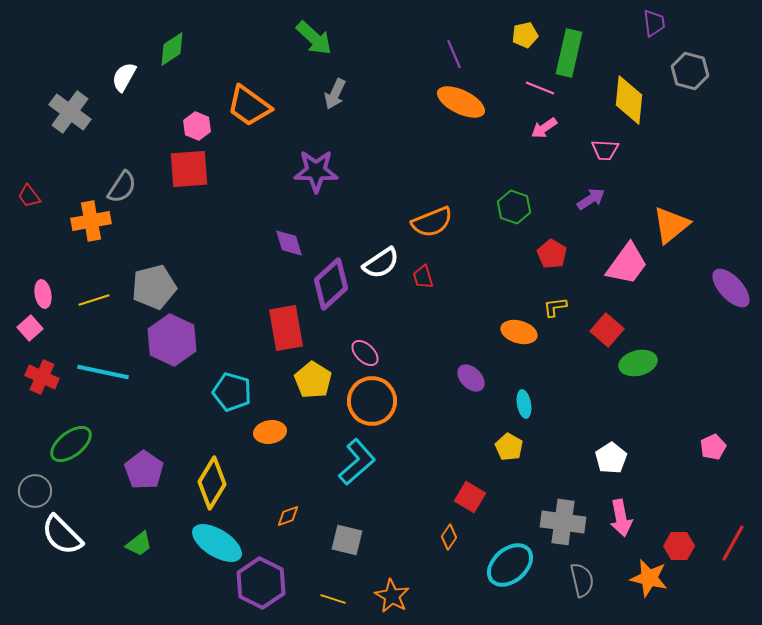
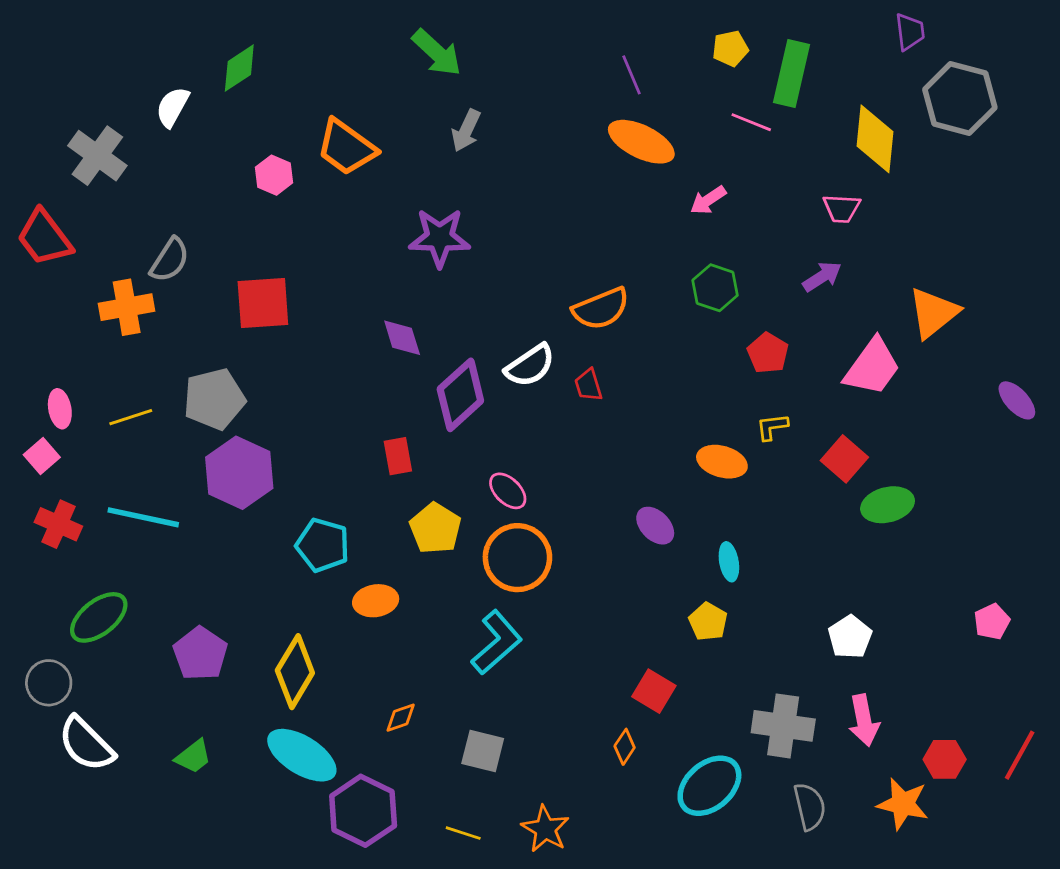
gray hexagon: (690, 71) -> (960, 99), size x1.4
pink arrow: (544, 128) -> (708, 200), moved
red square: (189, 169) -> (263, 303), moved
red trapezoid: (29, 196) -> (45, 238), moved, size x1.8
purple ellipse: (731, 288) -> (1017, 400), size x0.7
red rectangle: (286, 328) -> (398, 456), size x0.6

